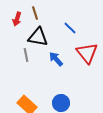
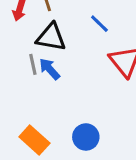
blue arrow: (56, 59) -> (50, 69), moved

